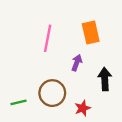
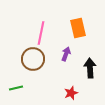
brown circle: (52, 93) -> (33, 59), moved

